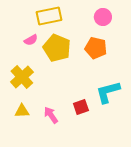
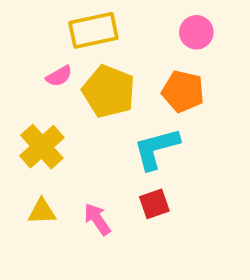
cyan L-shape: (108, 92) -> (156, 149), moved

